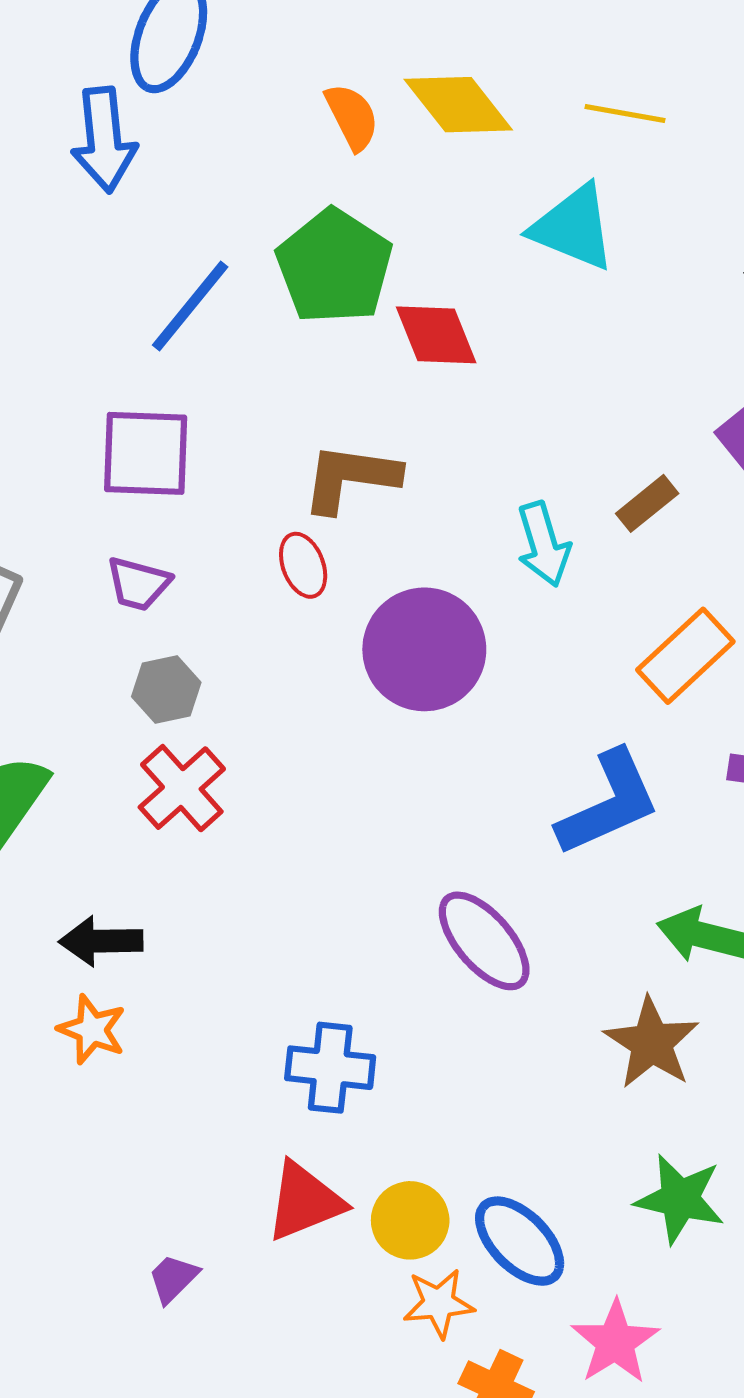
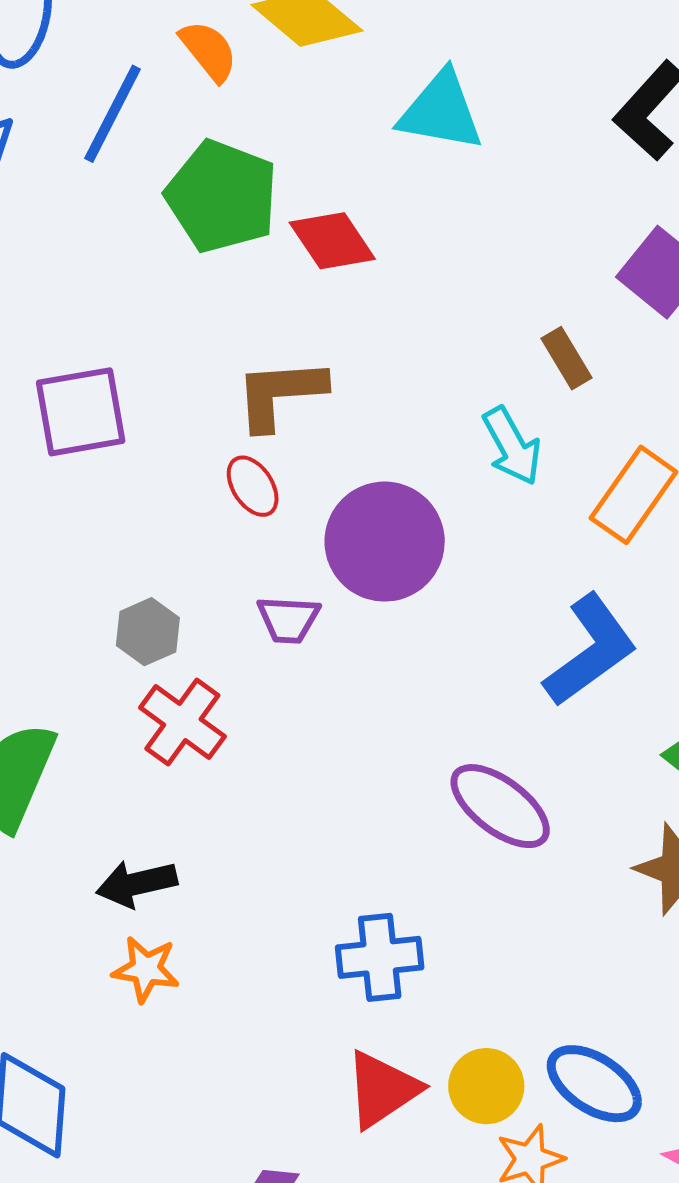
blue line: (190, 306) -> (113, 114), moved
brown rectangle: (647, 503) -> (567, 358), turned -70
cyan arrow: (543, 544) -> (512, 446), moved
purple trapezoid: (138, 584) -> (288, 620), moved

